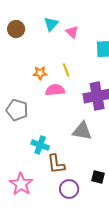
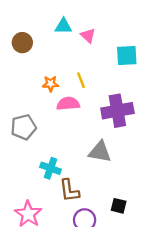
cyan triangle: (51, 24) -> (63, 26), turned 49
brown circle: (16, 29) -> (22, 43), moved
gray pentagon: (17, 110) -> (23, 127), turned -30

